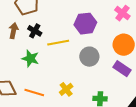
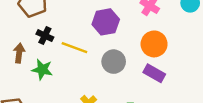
brown arrow: (13, 31) -> (19, 53), moved
yellow line: (58, 43) -> (74, 48), turned 35

